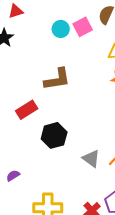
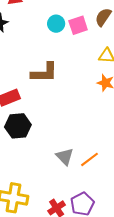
black hexagon: (54, 135) -> (18, 126), moved

